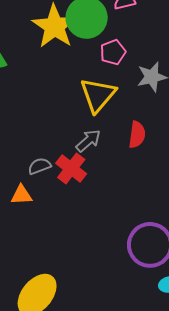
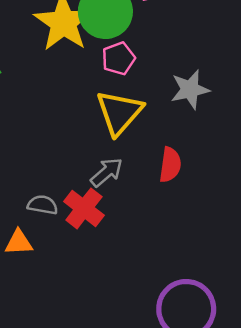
pink pentagon: (113, 52) -> (118, 59), moved
gray semicircle: (39, 166) -> (43, 205), turned 30

